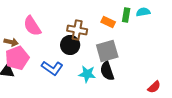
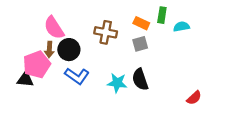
cyan semicircle: (143, 12) -> (181, 27), moved
brown arrow: (11, 42) -> (49, 50), moved, turned 80
black circle: (70, 45) -> (69, 50), moved
gray square: (107, 51) -> (140, 44), moved, size x0.6

